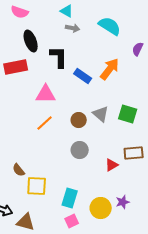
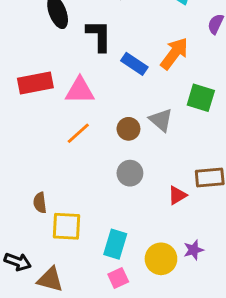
red rectangle: (16, 67) -> (35, 83), moved
green square: (128, 114) -> (201, 98), moved
brown semicircle: (19, 170) -> (40, 203), turned 32

